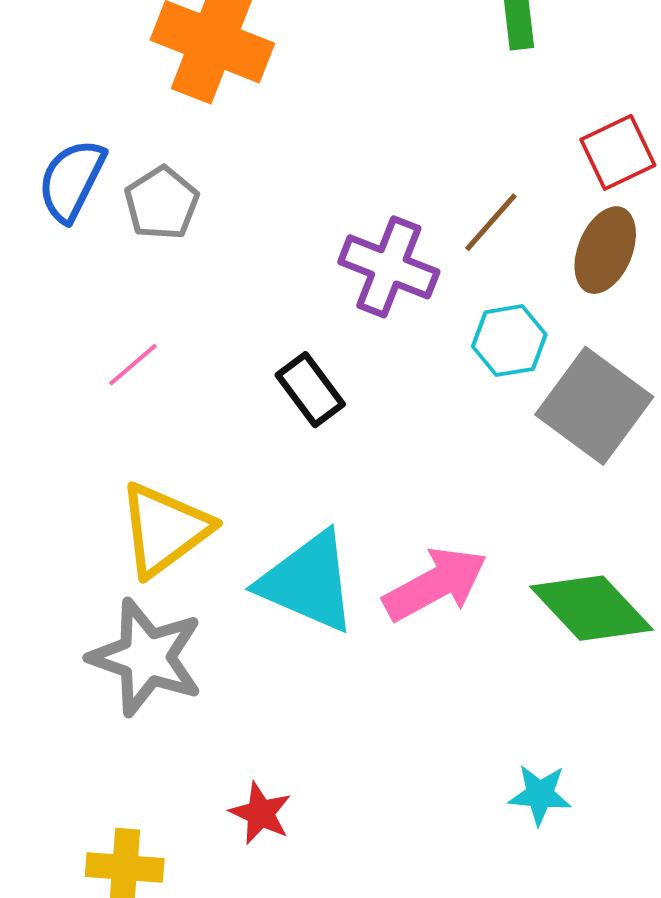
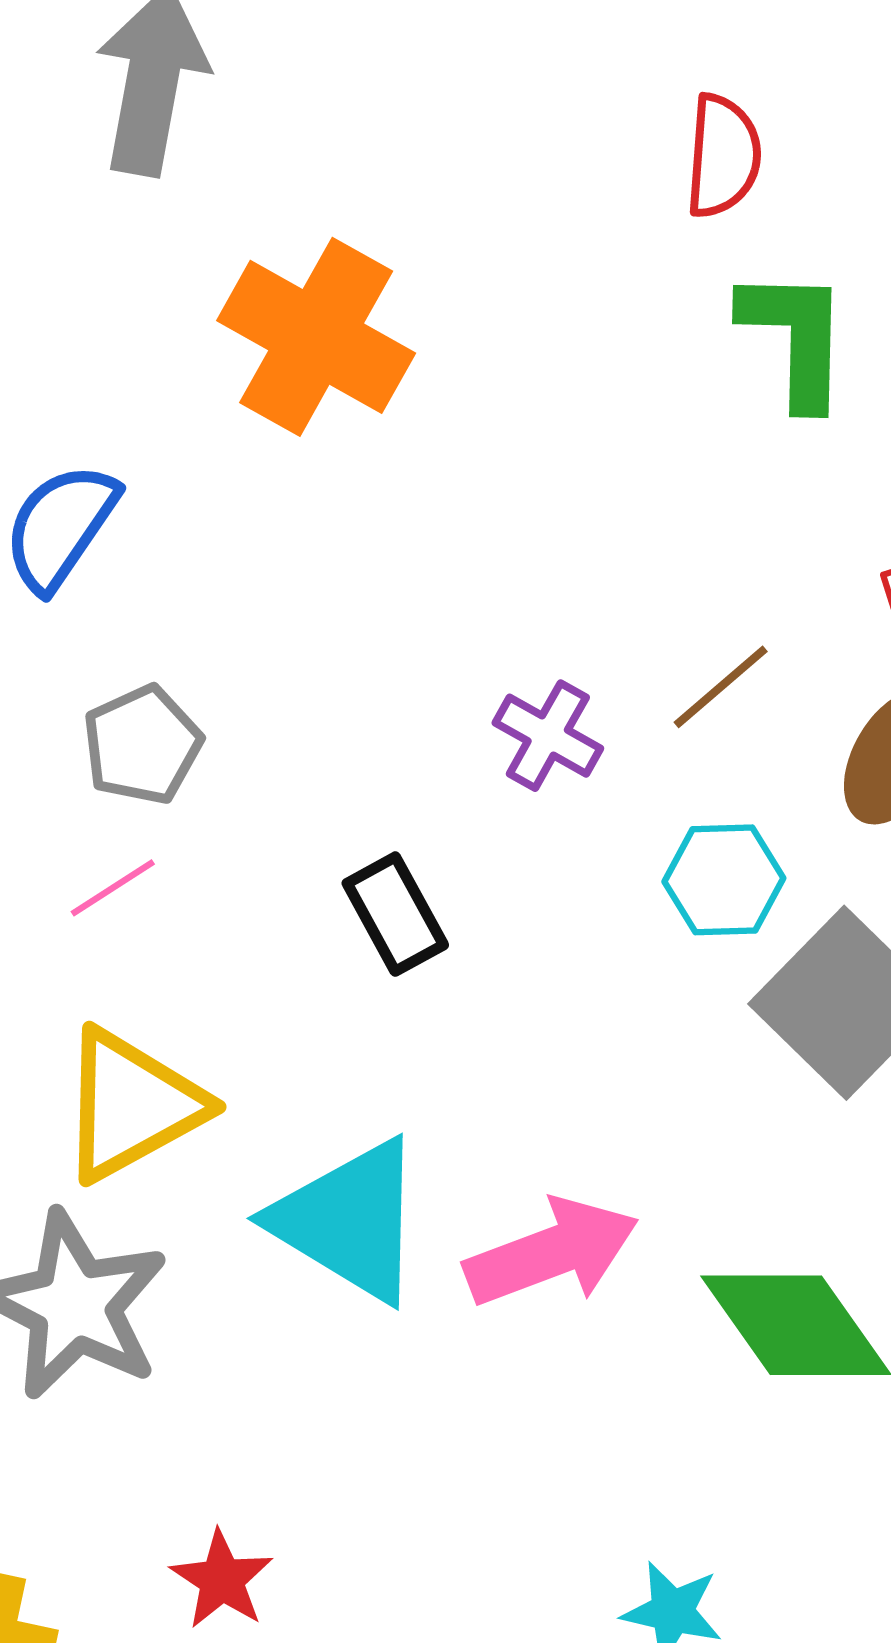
gray pentagon: (162, 203) -> (142, 745), moved
purple cross: (389, 267) -> (548, 736), size x0.7
pink line: (133, 365) -> (113, 888), moved

